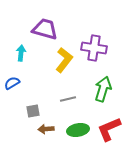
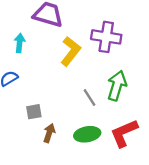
gray line: (68, 99) -> (90, 97), moved, turned 70
brown arrow: (46, 129) -> (49, 133), turned 112

